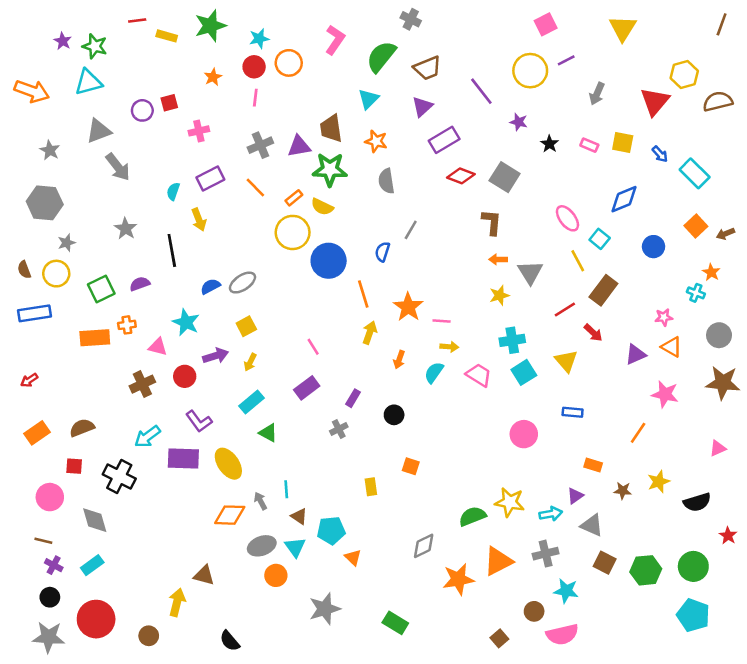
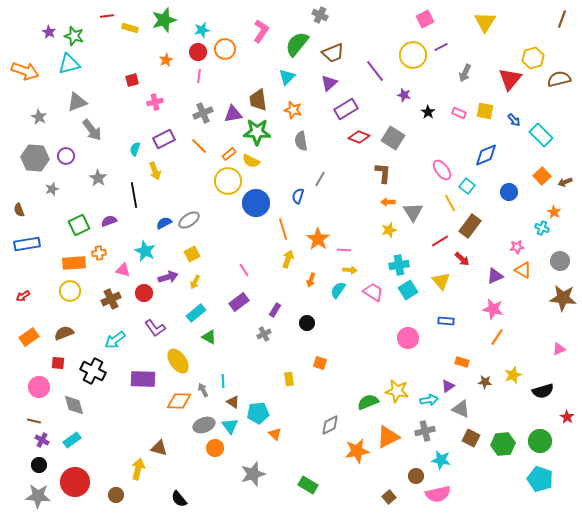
purple circle: (142, 110) -> (66, 156), moved
yellow circle: (56, 274) -> (70, 291), moved
pink star: (665, 394) -> (493, 309), moved
purple rectangle: (183, 459) -> (143, 379), moved

